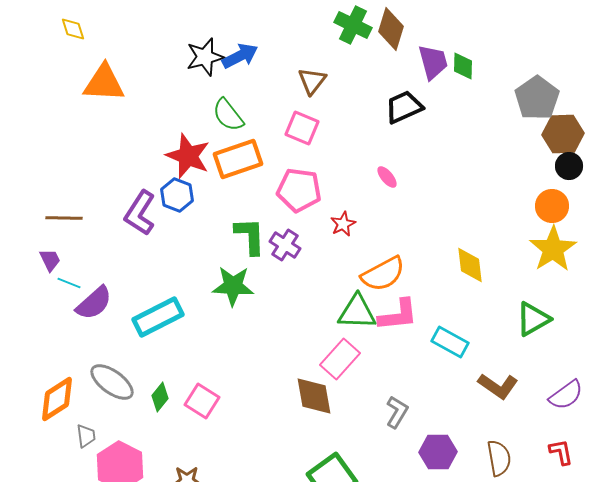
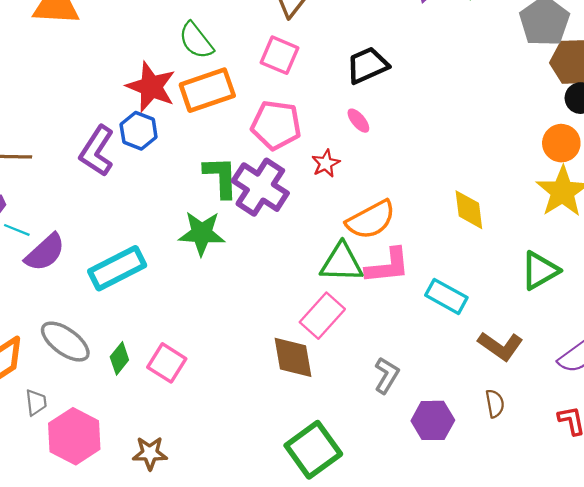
black trapezoid: (404, 107) -> (367, 65), moved
pink ellipse: (387, 177) -> (358, 121), moved
purple cross: (285, 245) -> (260, 187), size x1.6
brown semicircle: (499, 458) -> (495, 404), moved, size x0.7

